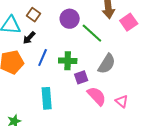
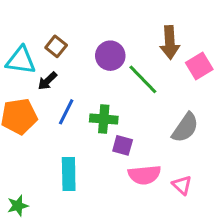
gray semicircle: (107, 64) -> (185, 128), moved
purple square: (81, 77) -> (123, 145), turned 32
pink semicircle: (97, 96) -> (144, 175), turned 125

